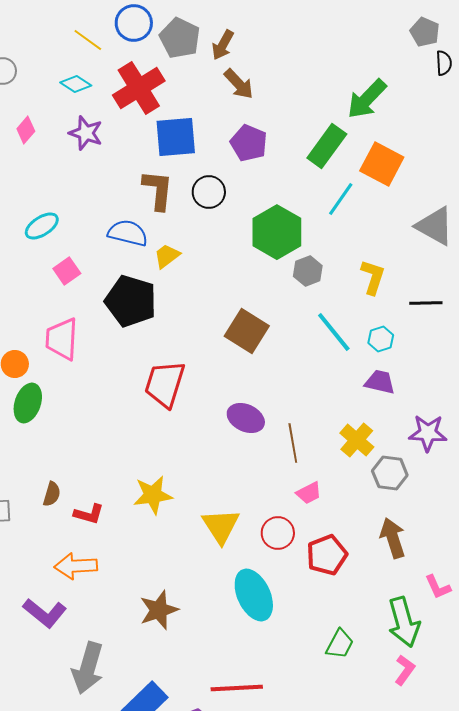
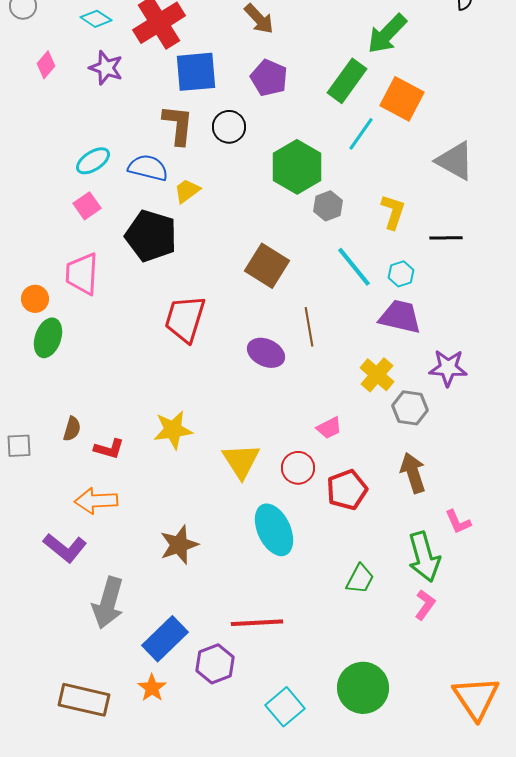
cyan ellipse: (42, 226) -> (93, 161), moved
purple trapezoid: (380, 382) -> (400, 317), size x1.4
brown line: (293, 443) -> (309, 327), moved

